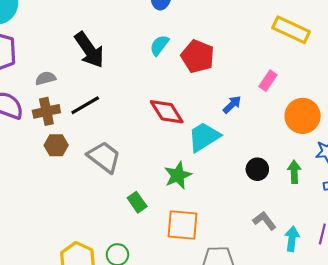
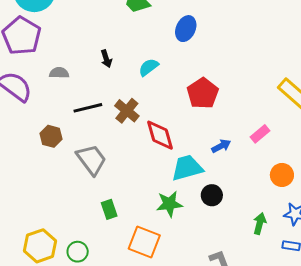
cyan semicircle: (159, 45) -> (149, 67), moved
black arrow: (89, 50) -> (106, 59), size x0.5
brown cross: (46, 111) -> (127, 111), moved, turned 35
orange circle: (303, 116) -> (282, 175), size x0.7
black circle: (257, 169) -> (212, 195), moved
green star: (178, 175) -> (169, 204), moved

